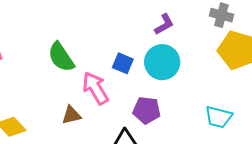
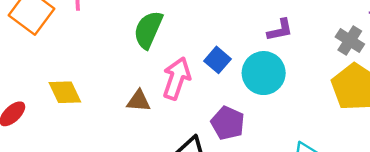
green semicircle: (61, 57) -> (148, 30), turned 40
pink arrow: (95, 88) -> (177, 78), turned 32

